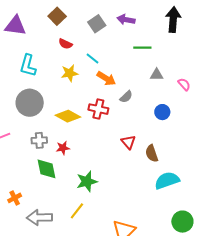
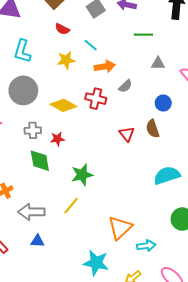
orange arrow: (106, 78) -> (105, 66), turned -42
brown semicircle: (152, 153) -> (153, 129), moved

